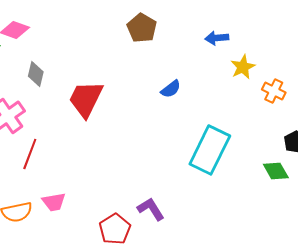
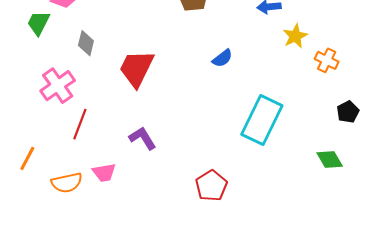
green diamond: (276, 171) -> (330, 159), moved
purple L-shape: (151, 209) -> (143, 138), moved
red pentagon: (115, 229) -> (211, 186), moved

